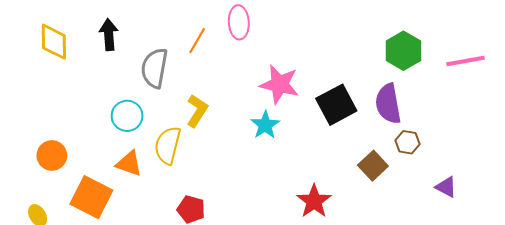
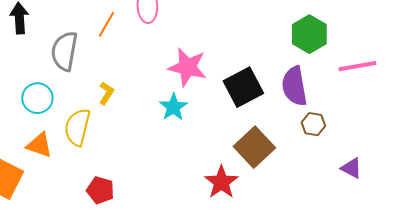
pink line: (465, 61) -> (357, 66), moved
yellow L-shape: (197, 111) -> (106, 93), size x0.7
brown square: (373, 166) -> (254, 147), moved, size x1.4

